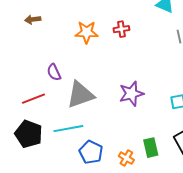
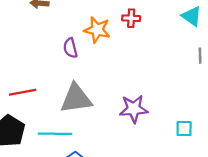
red cross: (121, 29) -> (131, 18), moved
purple semicircle: (54, 72) -> (70, 48), moved

